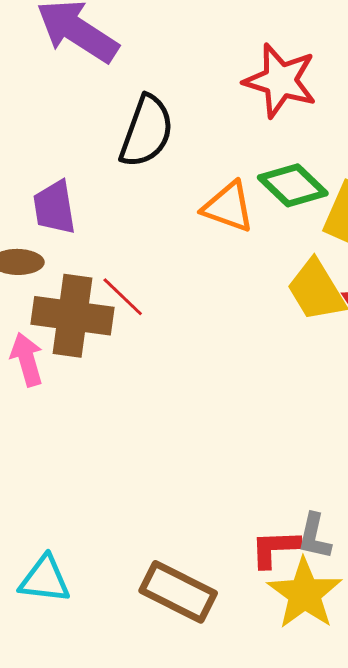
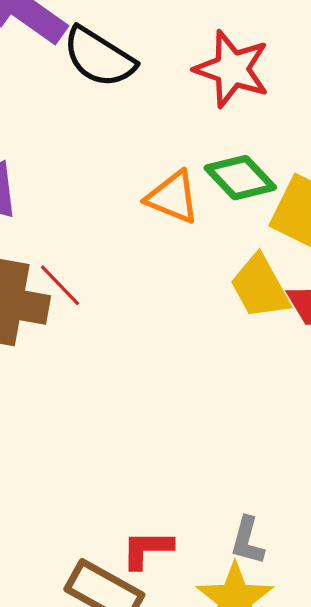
black semicircle: (146, 131) -> (99, 57), moved, turned 100
red L-shape: (275, 548) -> (147, 549), moved

